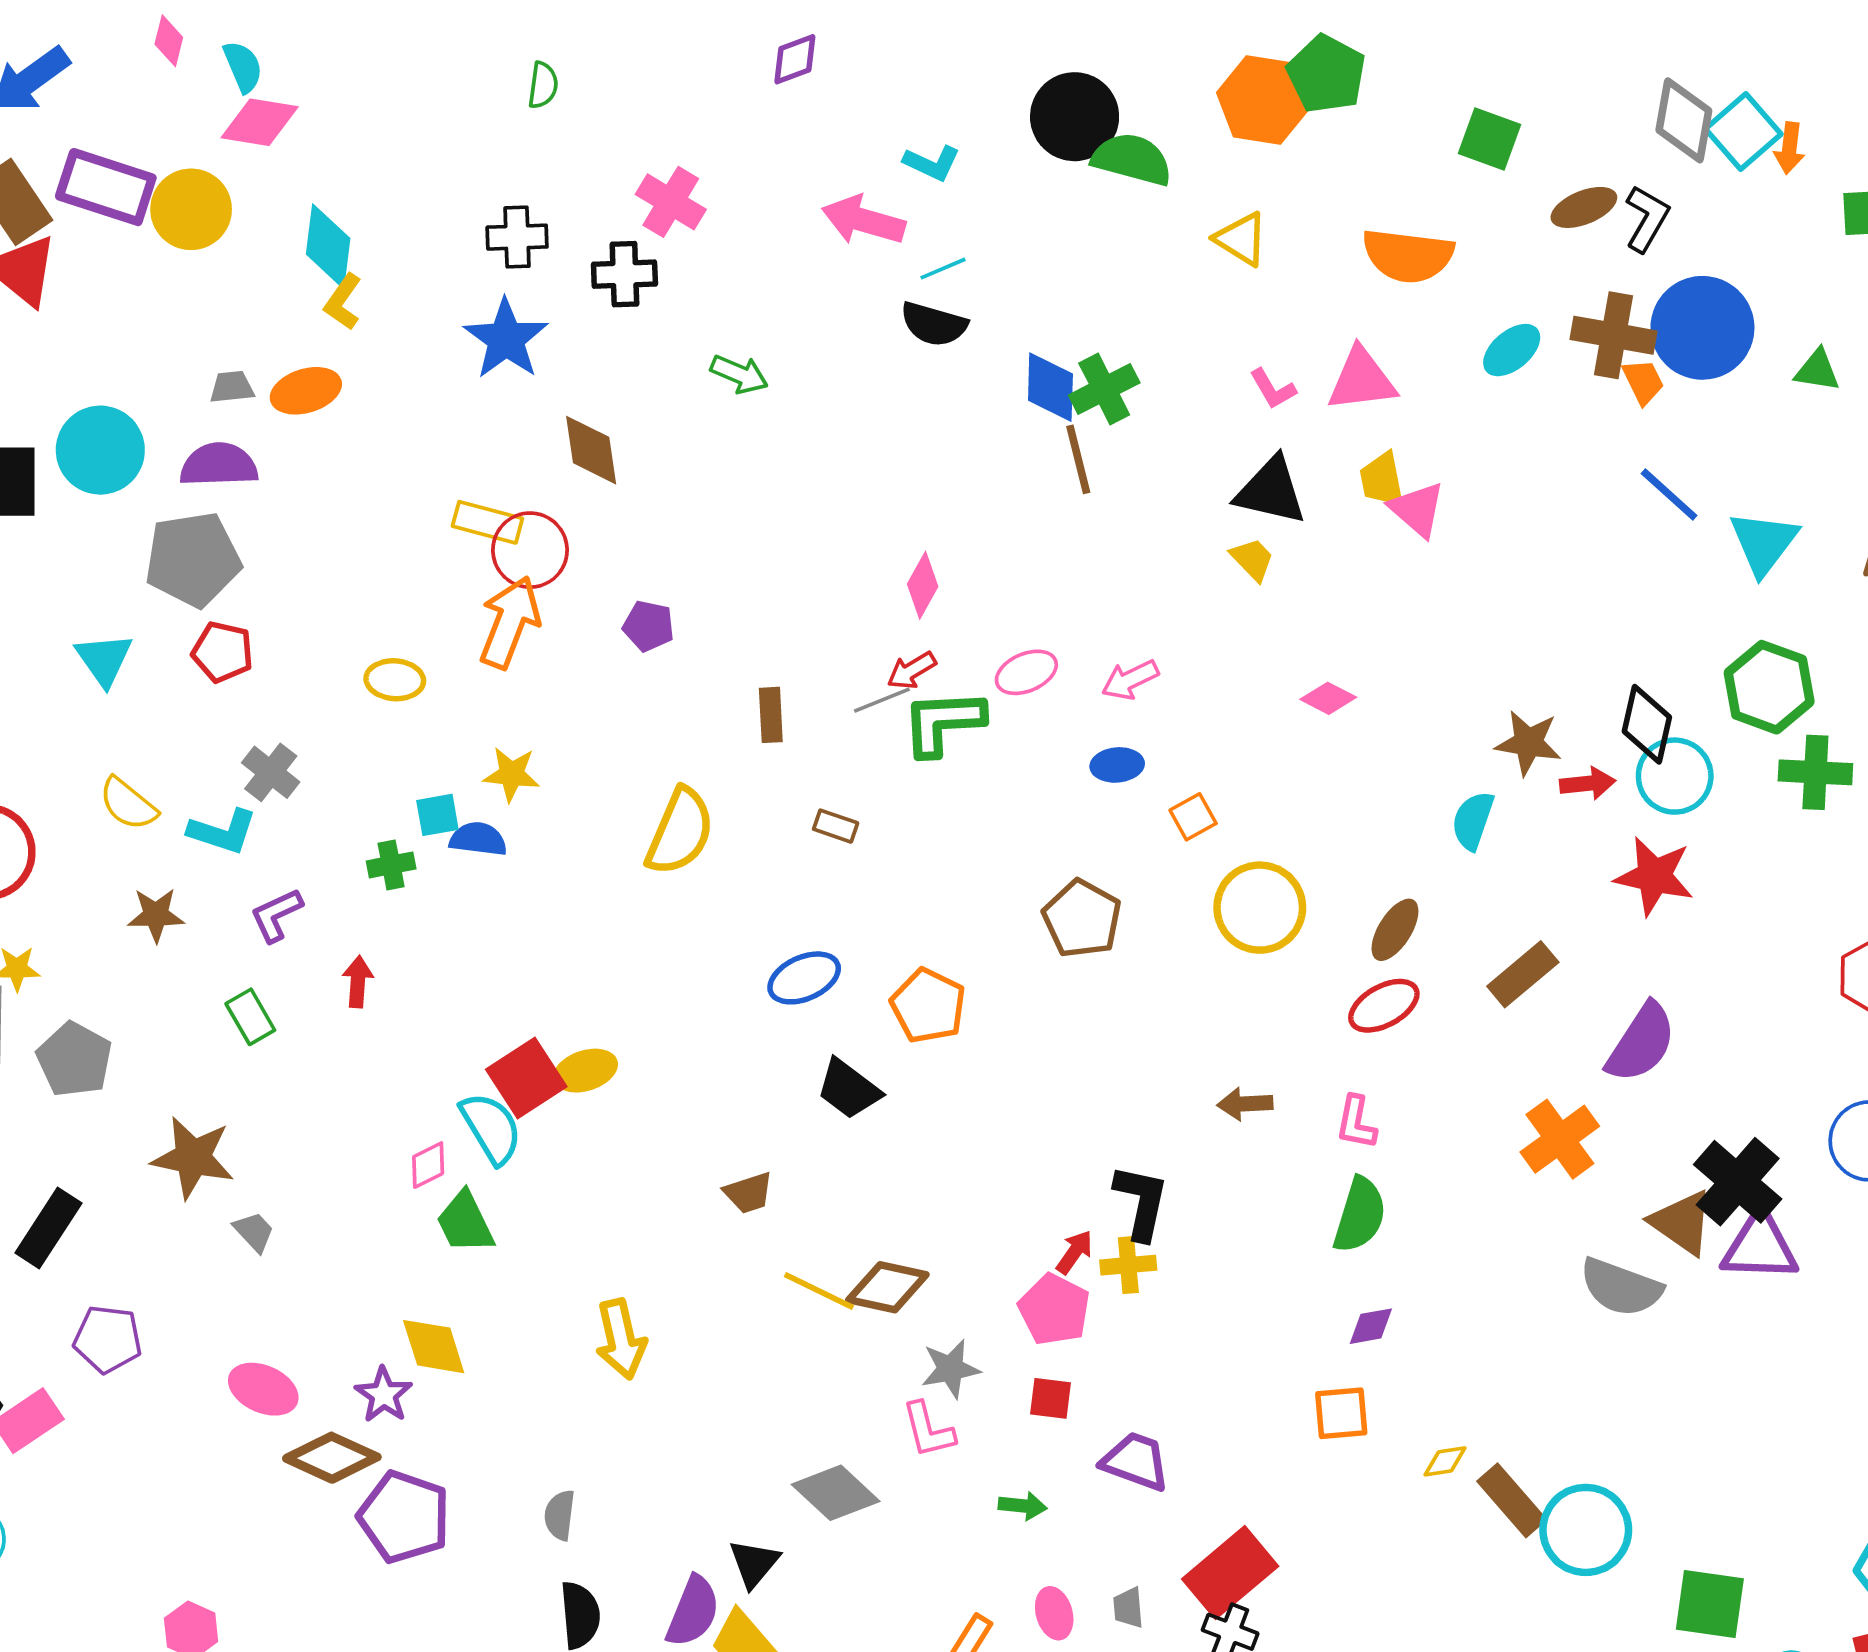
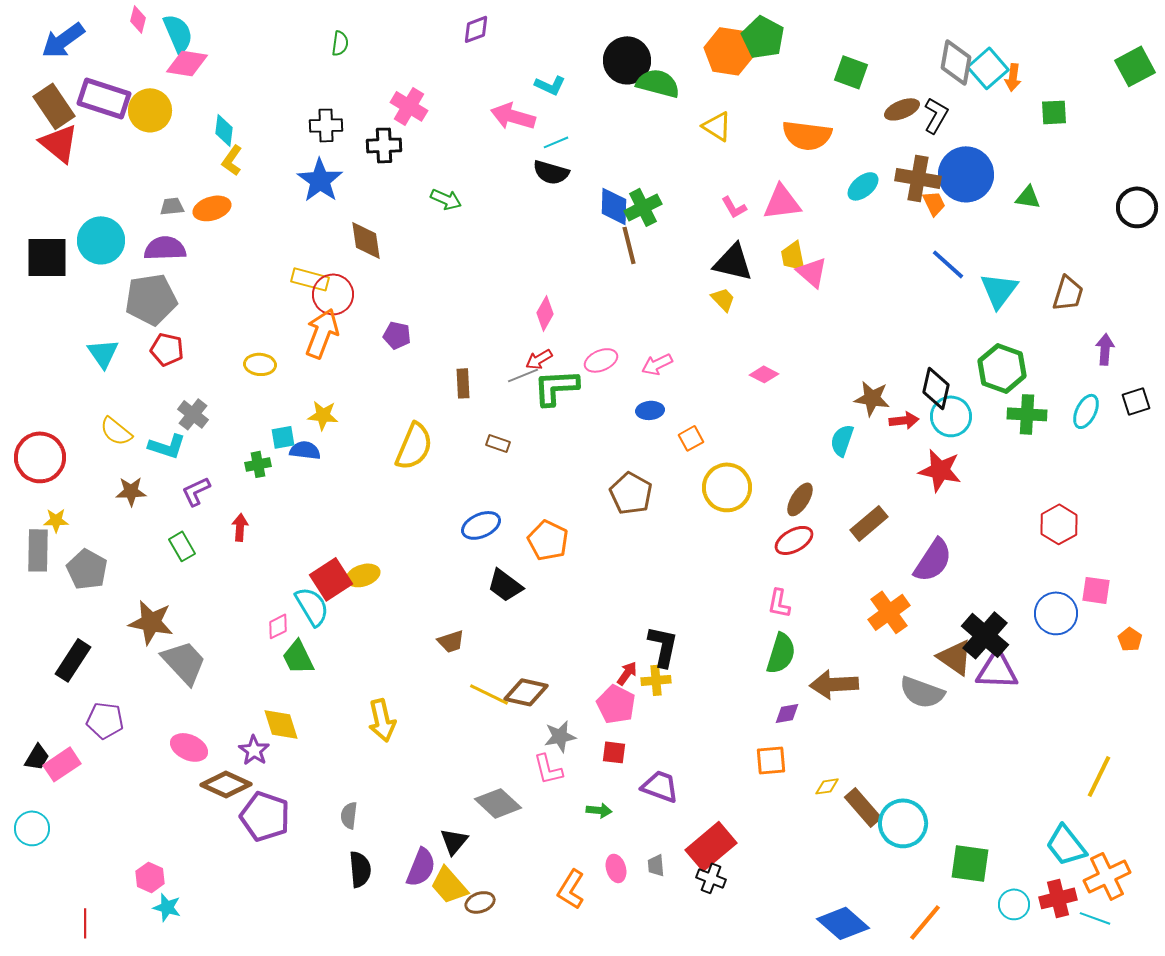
cyan semicircle: (243, 67) -> (178, 33), size x1.4
cyan diamond: (328, 246) -> (224, 130), size x0.7
brown arrow: (1245, 1104) -> (834, 684), moved, size x1.6
gray trapezoid: (254, 1232) -> (184, 662), size x2.0

